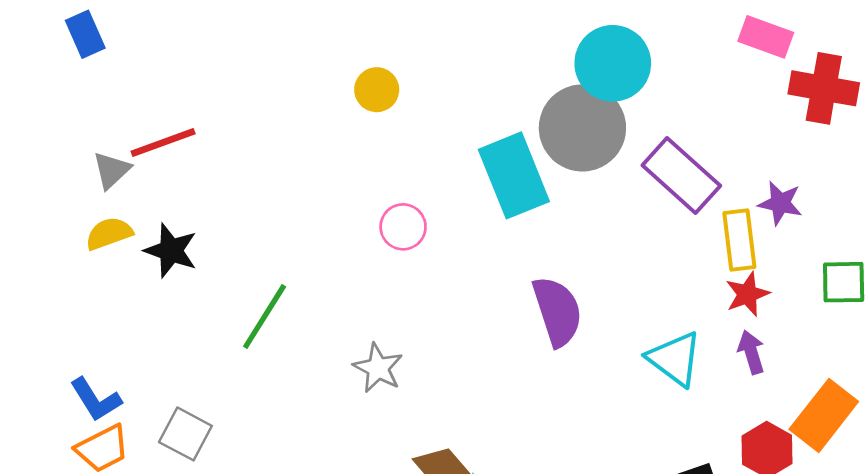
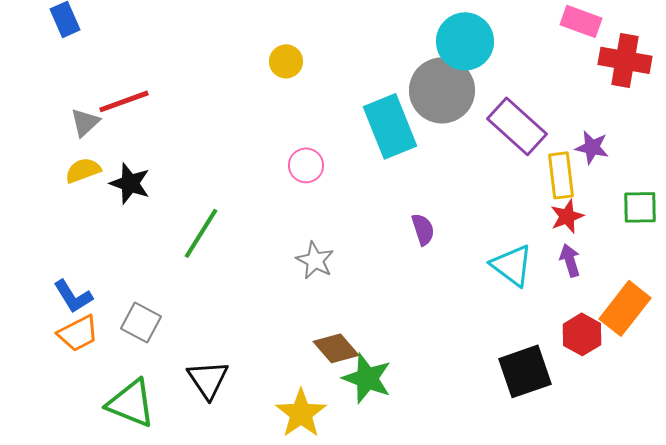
purple semicircle: (557, 311) -> (423, 229), size x0.6
gray star: (378, 368) -> (315, 260), moved

